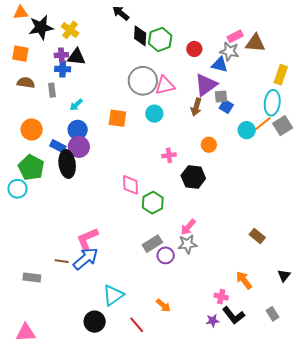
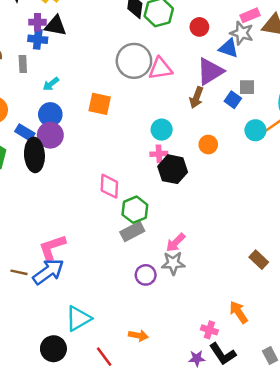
gray square: (221, 97) -> (247, 87), moved
cyan circle: (154, 114) -> (162, 130), moved
black hexagon: (193, 177) -> (173, 169), moved
gray rectangle: (152, 244) -> (132, 231), moved
orange arrow: (163, 305) -> (138, 335), turned -35

